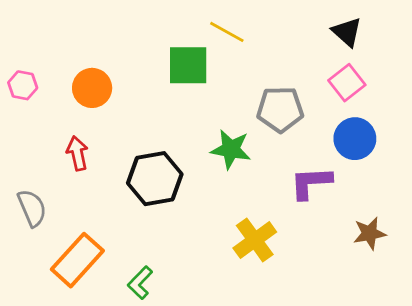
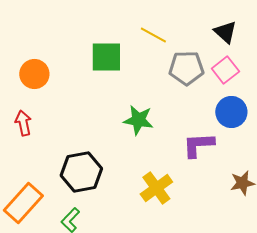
yellow line: (227, 32) -> (153, 35), moved
gray pentagon: (280, 109) -> (186, 68), moved
black hexagon: (155, 179) -> (81, 172), moved

